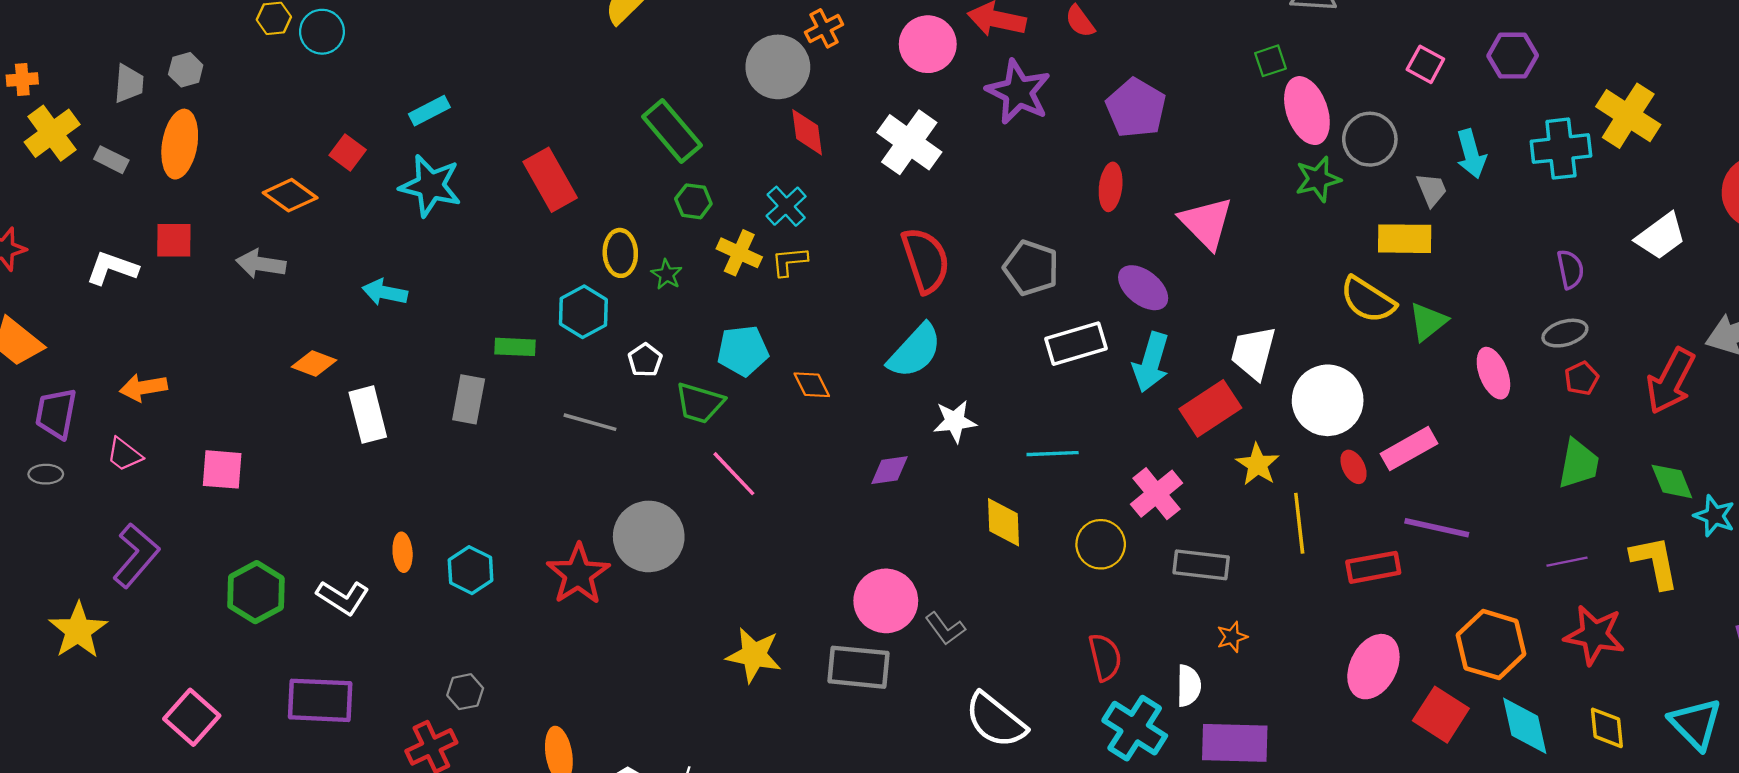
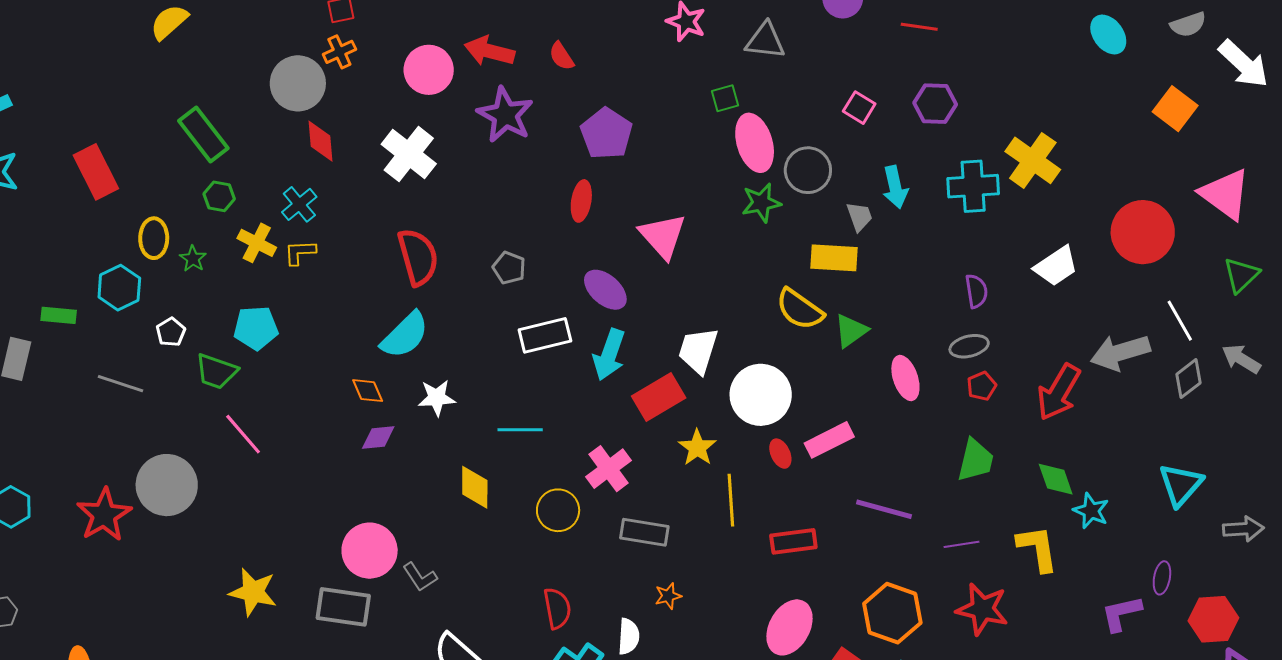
gray pentagon: (1031, 268) -> (509, 268), size x0.7
orange diamond: (812, 385) -> (368, 391), moved
purple line: (1437, 528) -> (884, 509), moved

